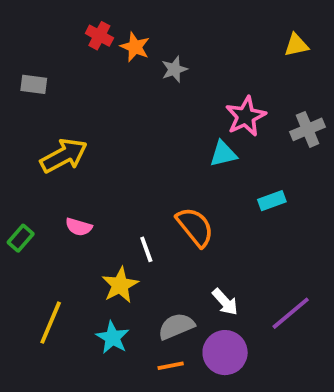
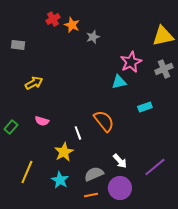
red cross: (99, 36) -> (53, 19), turned 32
yellow triangle: (296, 45) -> (163, 36), moved, size x1.6
yellow arrow: (64, 156) -> (34, 83), size x0.7

